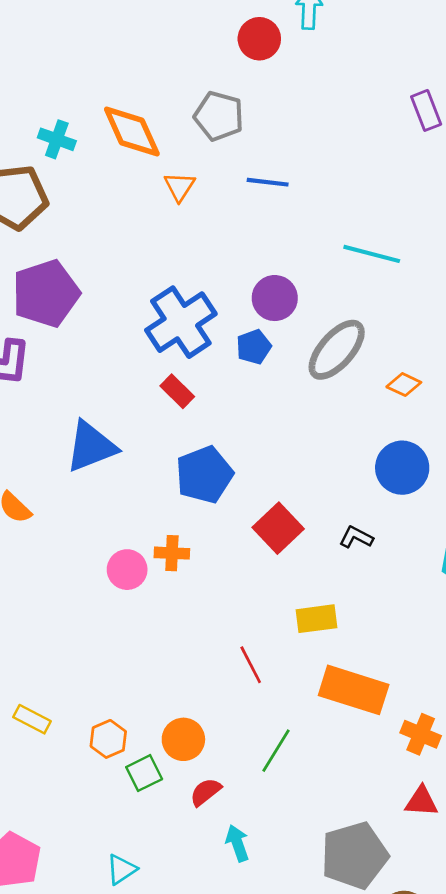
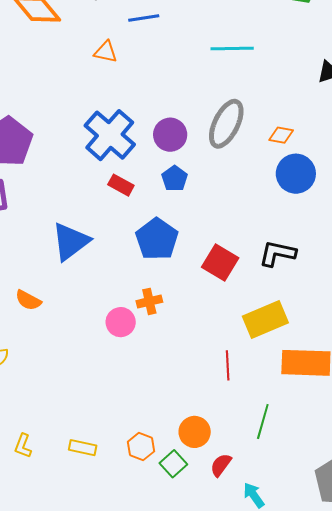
orange triangle: (180, 187) -> (106, 52), moved, turned -35
purple circle: (275, 298) -> (170, 135), moved
blue pentagon: (254, 347) -> (175, 178), moved
blue circle: (402, 468) -> (296, 174), moved
black L-shape: (356, 537) -> (277, 253), size x1.5
yellow rectangle: (316, 619) -> (265, 319), size x1.4
red line: (251, 665) -> (228, 365), turned 40

